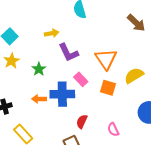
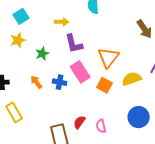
pink rectangle: (81, 79) -> (80, 72), size x1.5
blue cross: (62, 94) -> (60, 82), size x0.6
orange arrow: (39, 99) -> (36, 82), turned 40
red semicircle: (82, 122) -> (79, 122), moved

